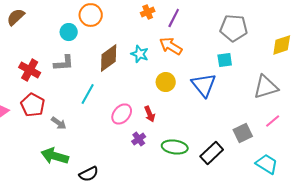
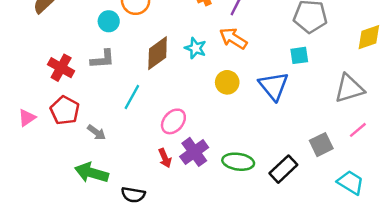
red arrow: (150, 114) -> (165, 158), moved
purple cross: (139, 139) -> (194, 152), size x1.6
black semicircle: (89, 174) -> (133, 195), turned 36

